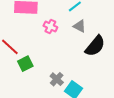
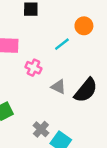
gray triangle: (79, 26) -> (58, 87), moved

